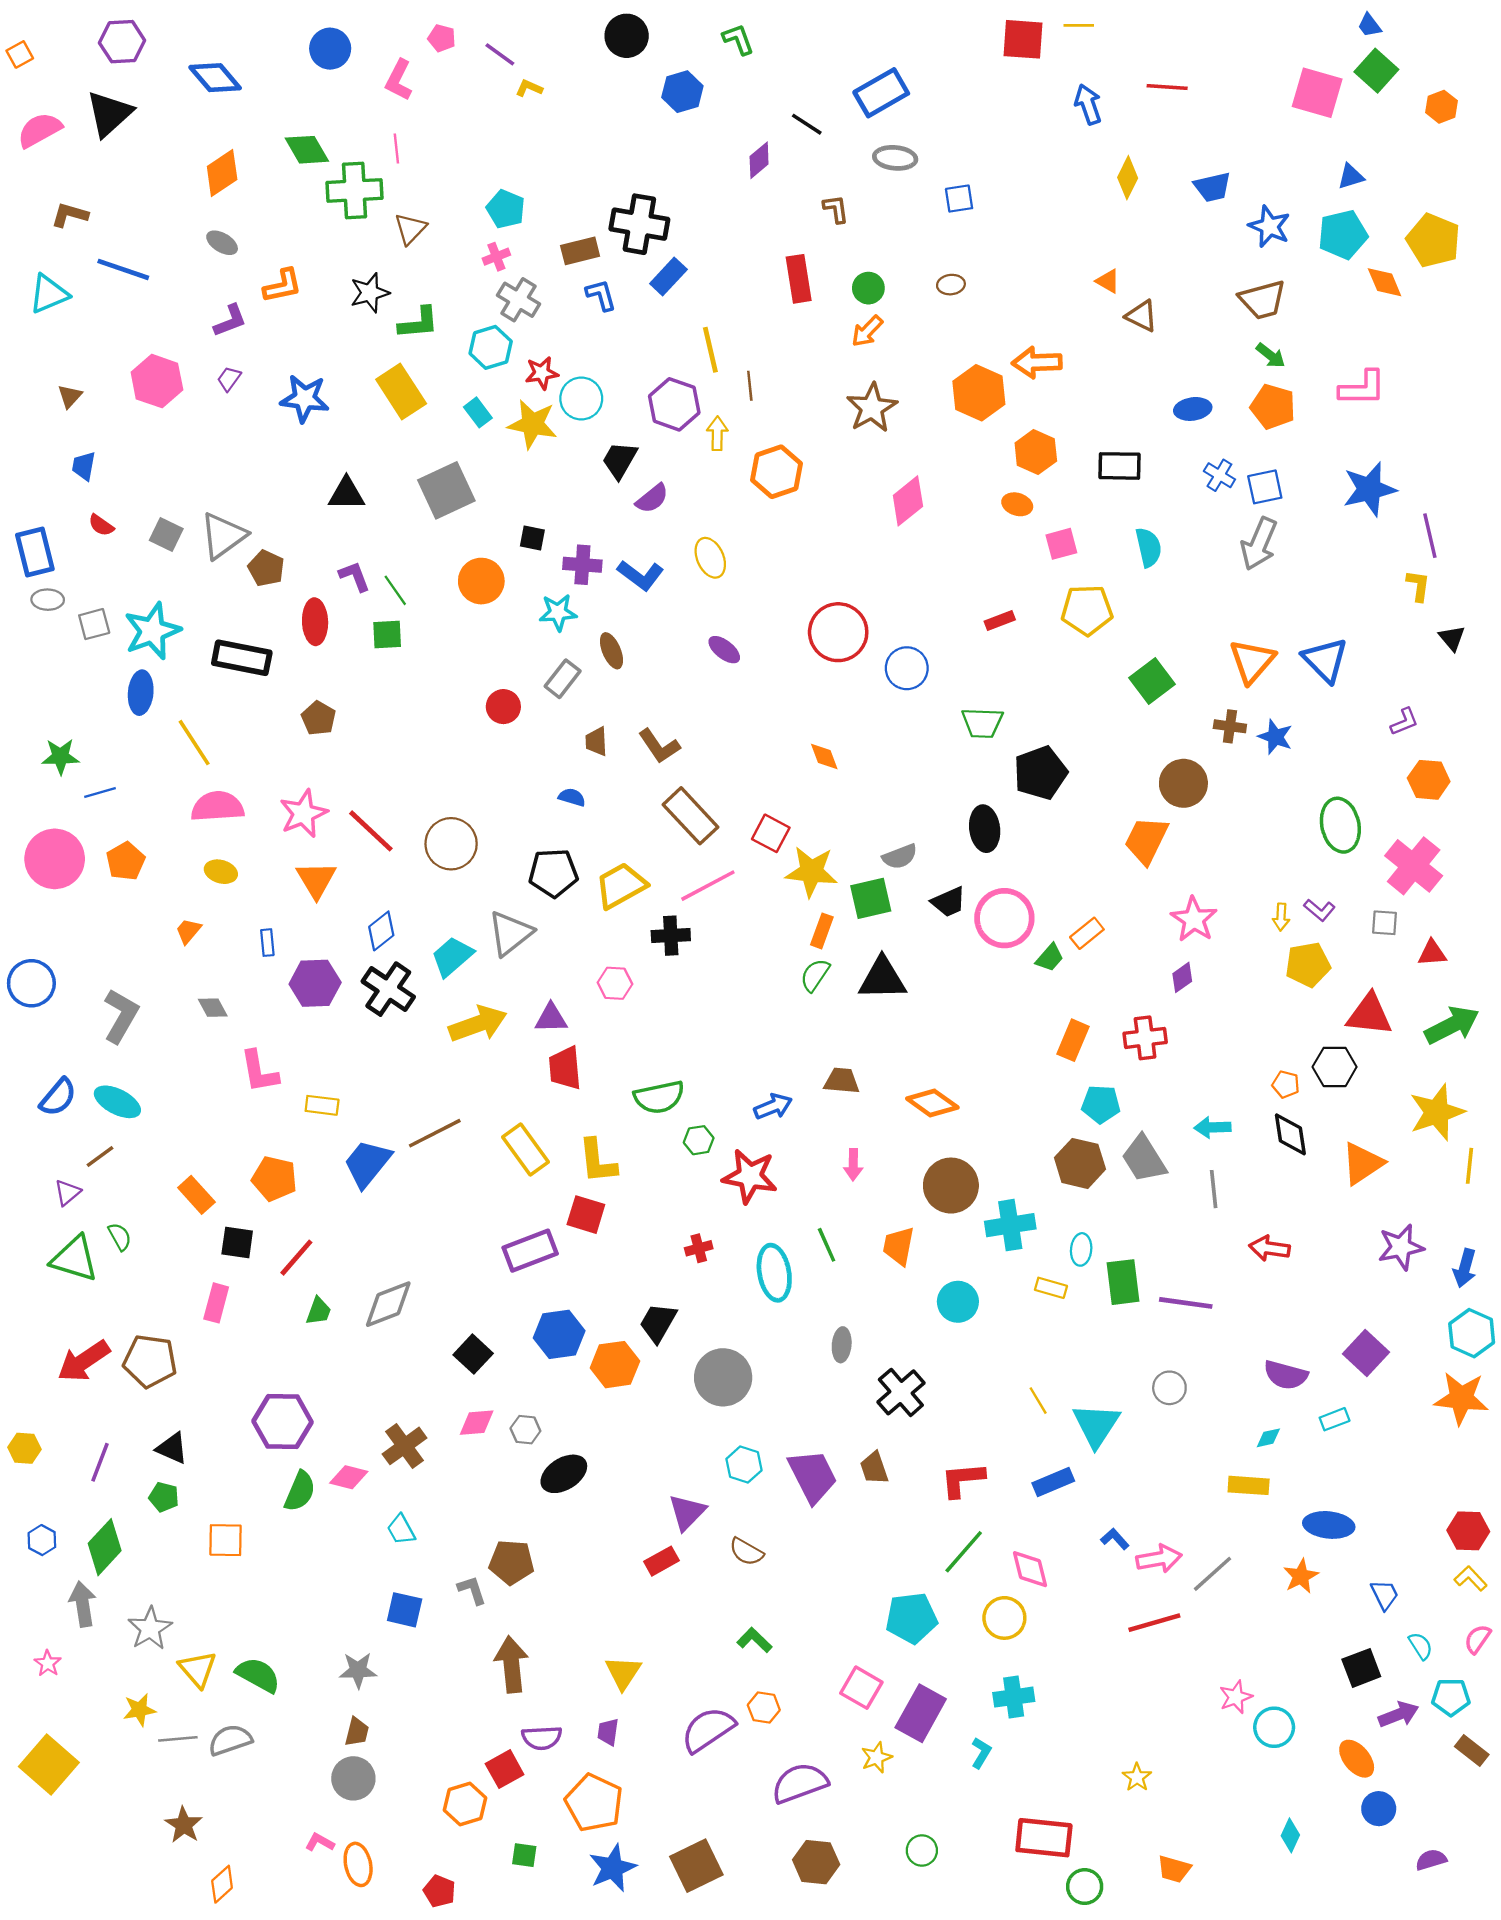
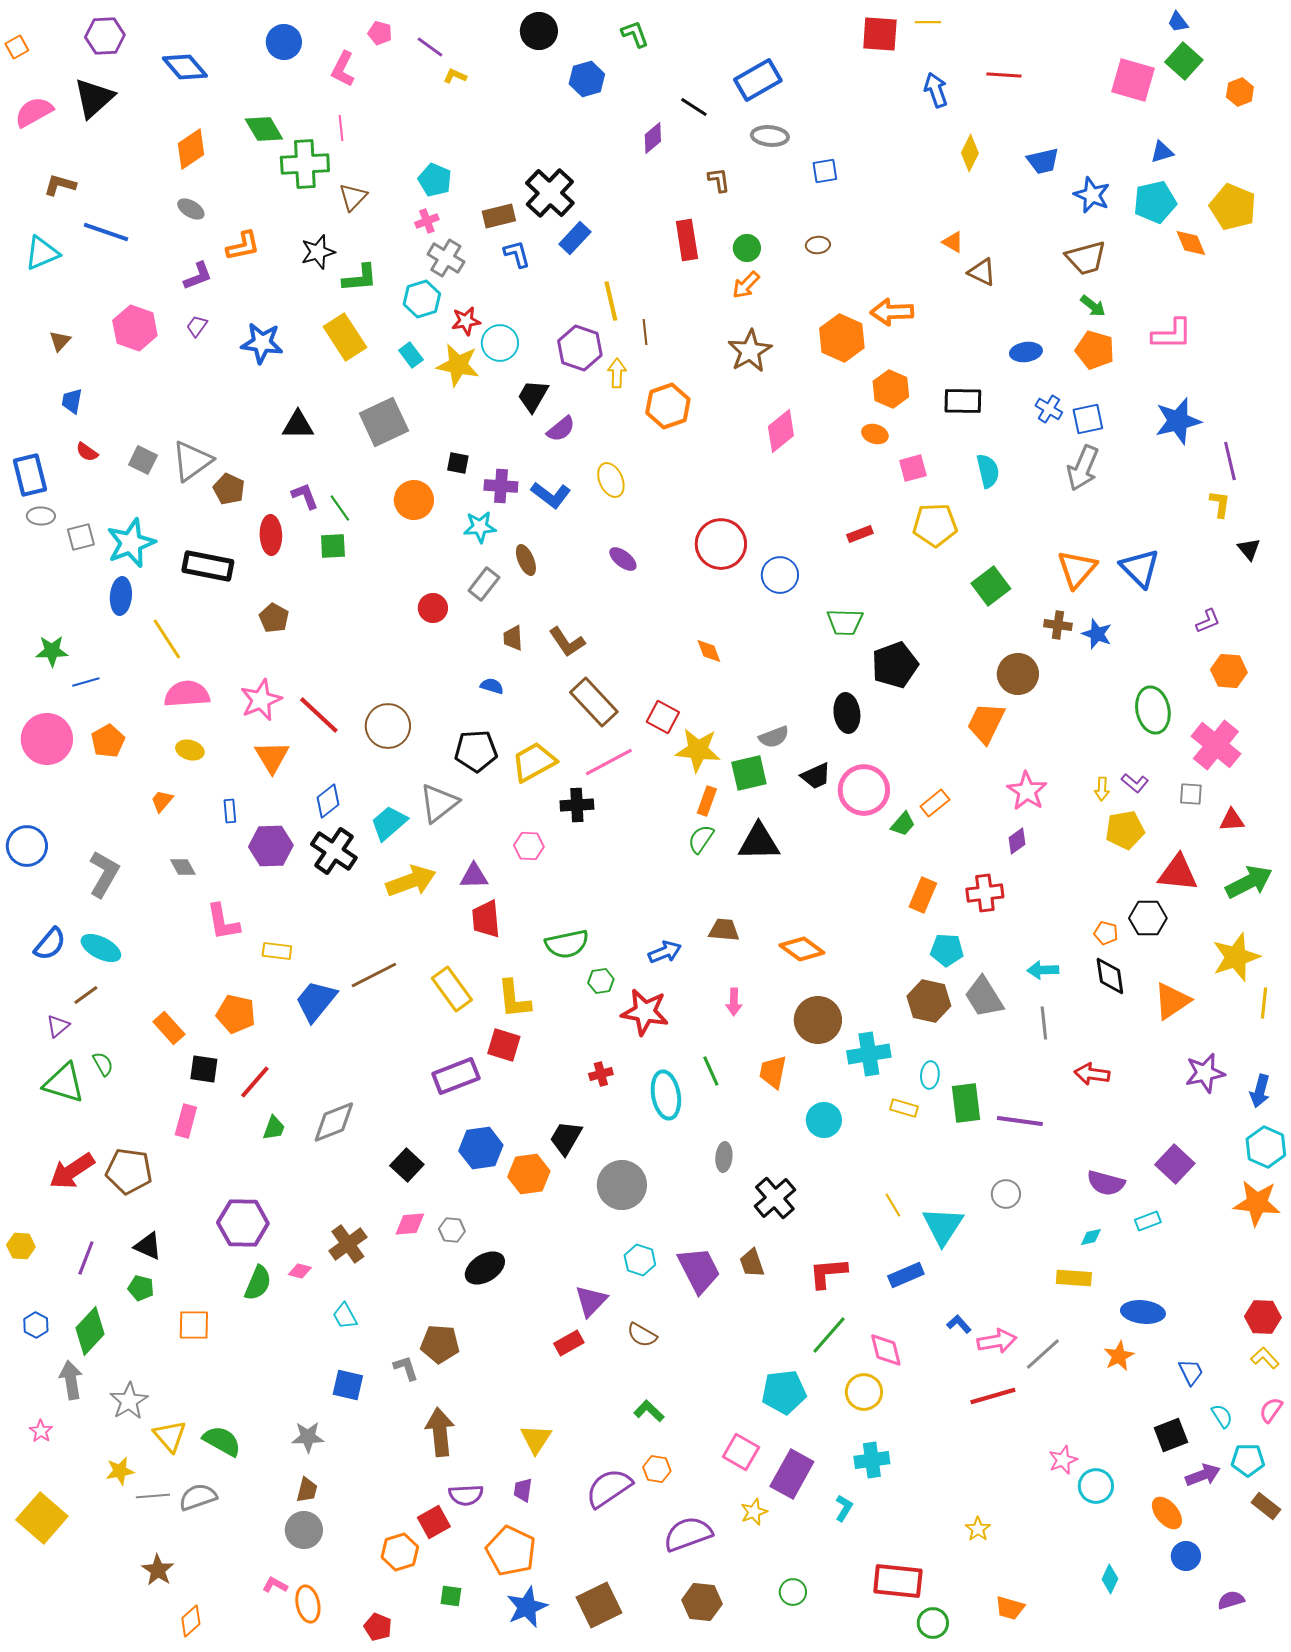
black cross: (639, 224) -> (550, 193), turned 33
pink diamond: (349, 1477) -> (300, 1271), size x0.7

